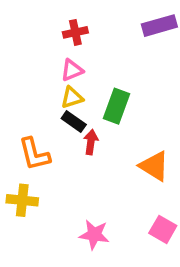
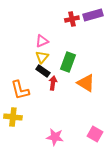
red cross: (75, 32) -> (72, 19), moved
yellow triangle: (72, 98) -> (42, 57), turned -32
orange triangle: (154, 166) -> (86, 83), moved

